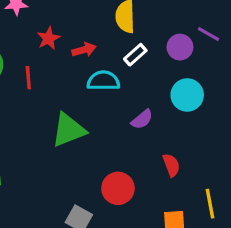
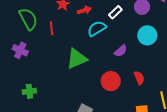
cyan semicircle: (103, 81) -> (97, 29), turned -30
red circle: (118, 188) -> (111, 81), moved

